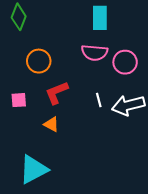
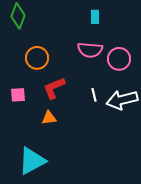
cyan rectangle: (100, 18) -> (95, 17), size x0.6
orange triangle: (51, 124) -> (49, 118), turned -35

